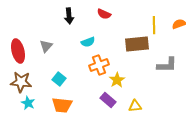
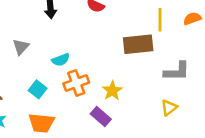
cyan semicircle: (88, 42) -> (61, 60), moved
orange cross: (99, 65) -> (76, 83), moved
yellow triangle: (135, 106) -> (169, 107), moved, turned -32

